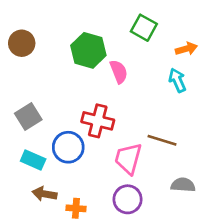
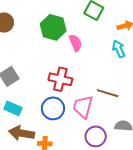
blue circle: (68, 147) -> (53, 108), moved
brown arrow: (44, 194) -> (22, 133), size x1.4
purple circle: (128, 199) -> (96, 136), moved

